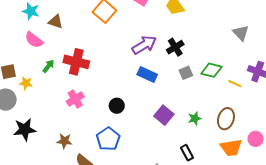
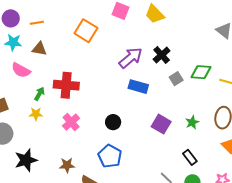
yellow star: (26, 83) -> (36, 114), moved

